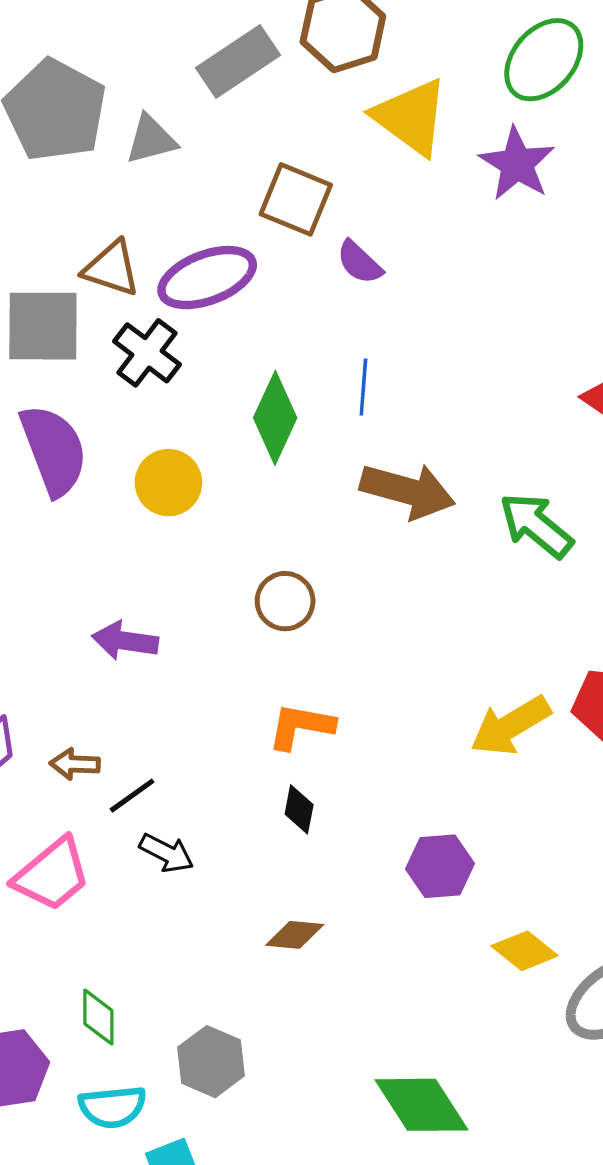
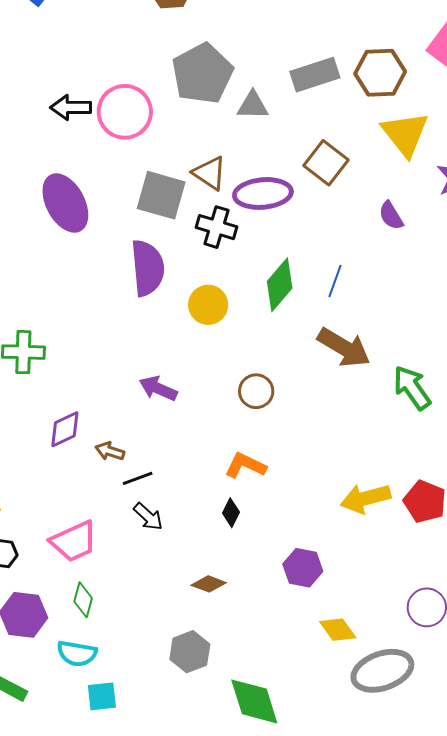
purple semicircle: (359, 262) -> (391, 216), moved
black cross: (147, 353) -> (217, 227), turned -36
pink trapezoid: (52, 875) -> (74, 541), moved
gray hexagon: (211, 1062) -> (190, 652), moved

